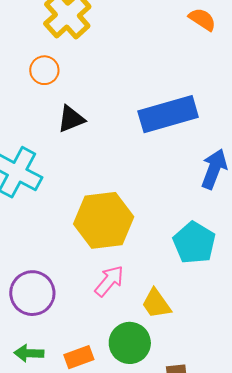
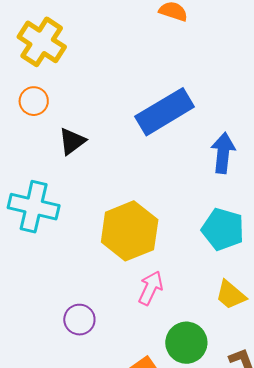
purple circle: (32, 293) -> (79, 320), size x0.7
yellow trapezoid: (156, 304) -> (231, 295), moved

